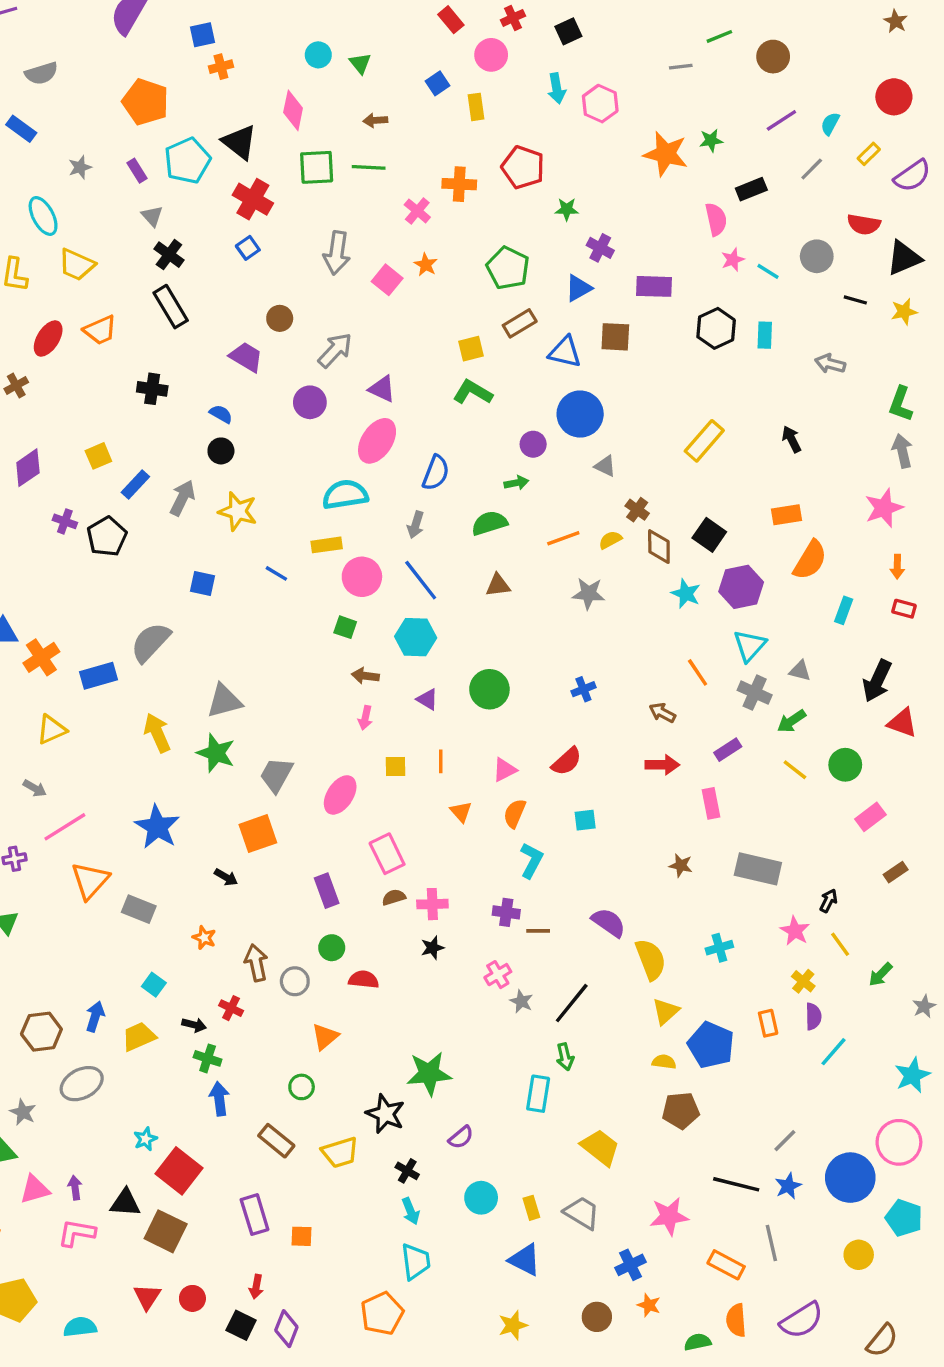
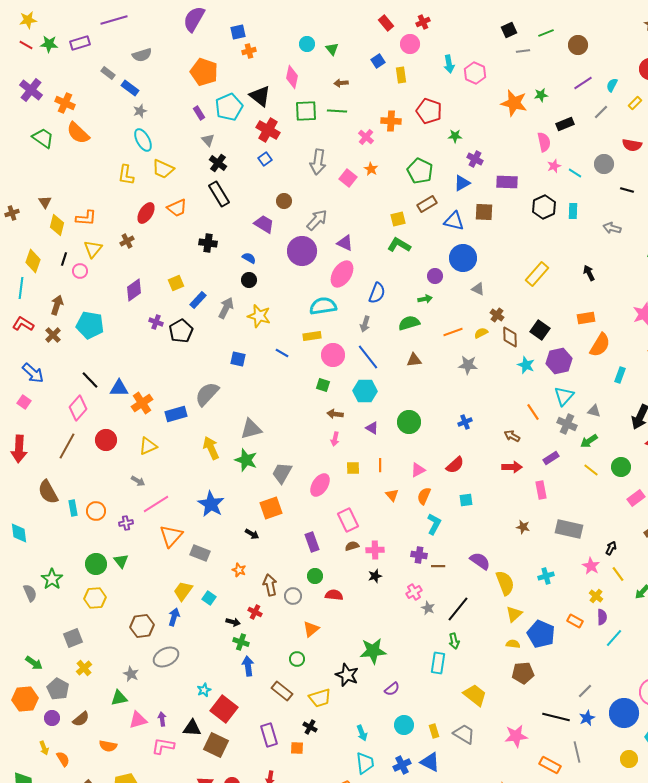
black square: (568, 31) -> (509, 30), moved
gray star: (80, 167) -> (140, 111), moved
purple circle: (310, 402) -> (302, 251), size x1.5
orange rectangle: (768, 1023) -> (575, 621), turned -49
yellow trapezoid: (139, 1037) -> (183, 591), moved, turned -30
black cross: (407, 1171) -> (310, 727), moved
blue cross: (630, 1265) -> (402, 765), moved

